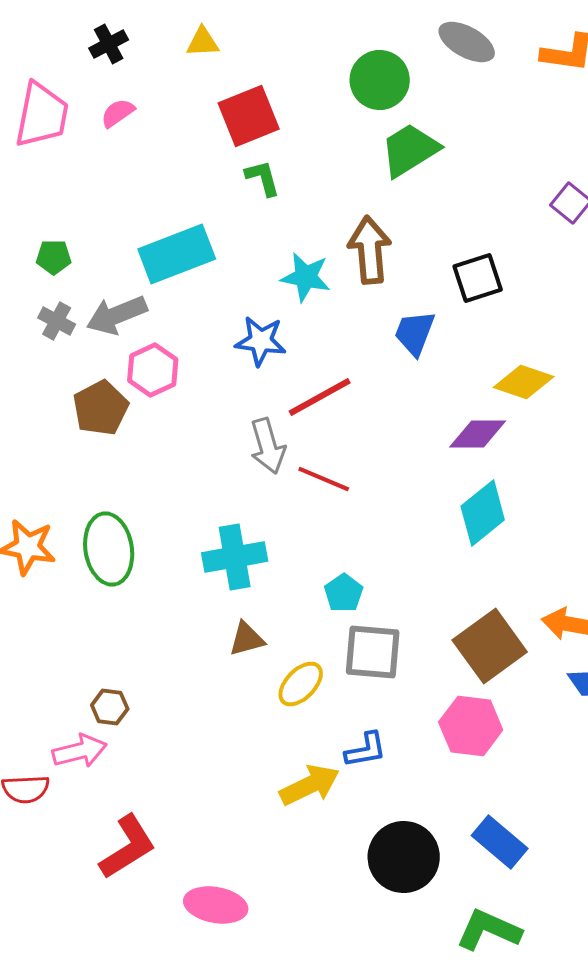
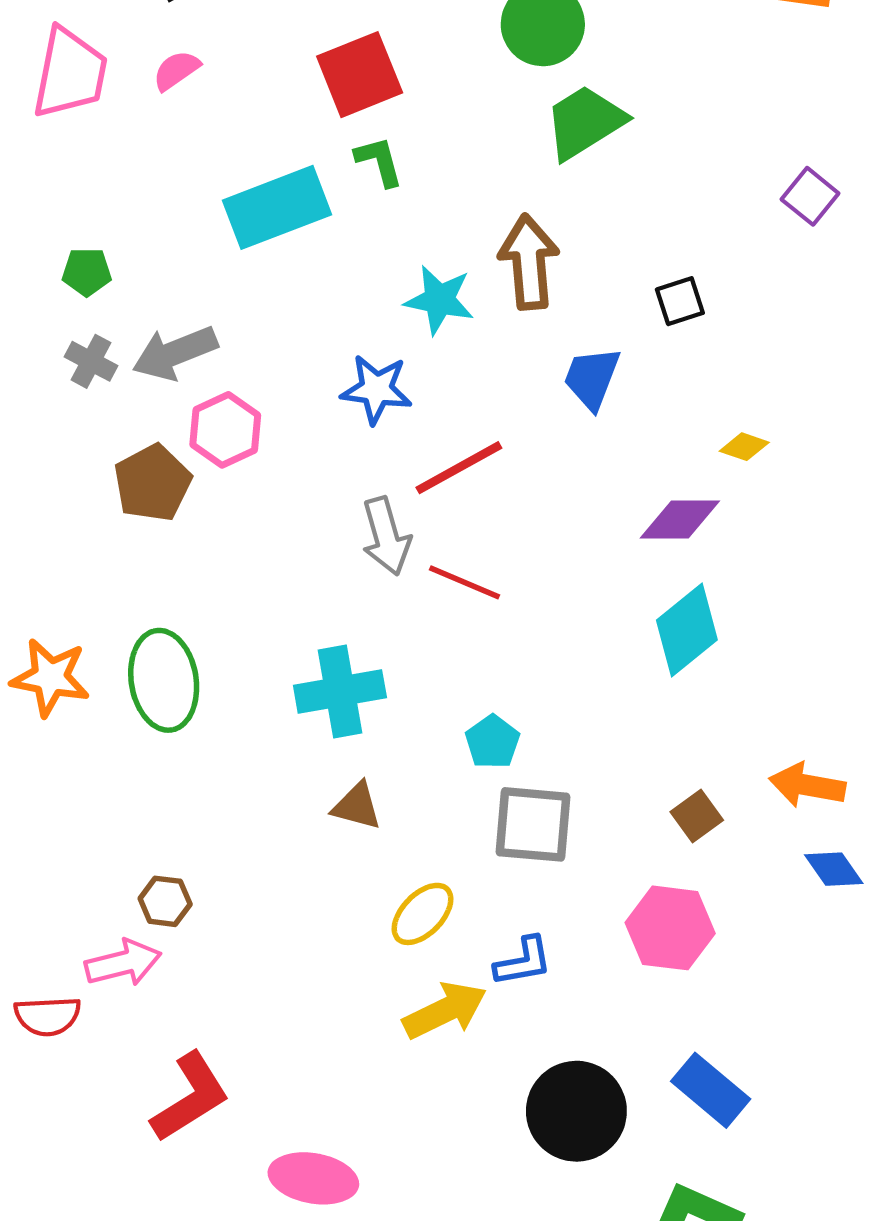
cyan rectangle: (177, 254) -> (277, 207), moved
black square: (478, 278) -> (680, 301), size x0.7
yellow diamond: (524, 382) -> (744, 447), size x0.6
brown triangle: (247, 639) -> (357, 806), turned 30
brown square: (490, 646) -> (697, 816), size x0.5
yellow ellipse: (301, 684) -> (422, 914), moved

